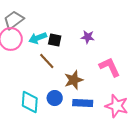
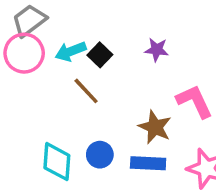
black square: (55, 40) -> (100, 55), turned 32
brown star: (74, 80) -> (155, 127), moved, turned -30

